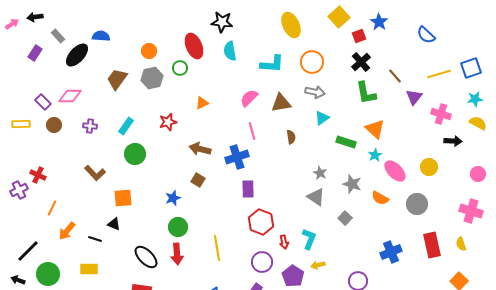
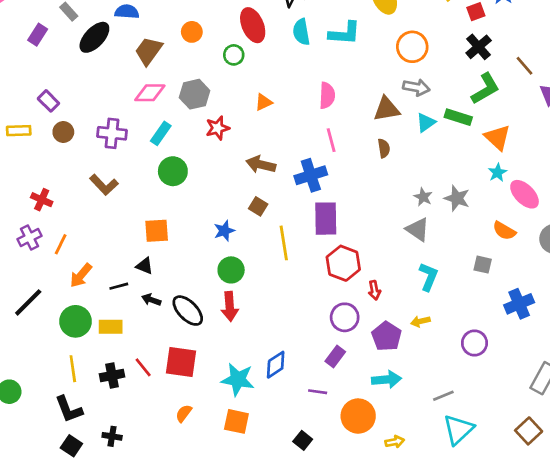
cyan L-shape: (272, 64) -> (345, 33), moved
gray hexagon: (152, 78) -> (195, 94), moved
brown trapezoid: (117, 79) -> (149, 51), moved
green L-shape: (366, 93) -> (485, 89), turned -110
pink diamond: (70, 96) -> (150, 93), moved
pink semicircle: (249, 98) -> (327, 95), turned 138
brown triangle: (281, 103) -> (387, 109), moved
purple cross: (90, 126) -> (112, 133), size x1.5
green rectangle: (346, 142) -> (458, 117), moved
brown L-shape: (95, 173) -> (104, 185), moved
gray star: (352, 184) -> (457, 198), moved
purple rectangle: (248, 189) -> (326, 219), size x1.4
purple cross: (19, 190) -> (30, 238), moved
gray square: (345, 218) -> (483, 265), moved, turned -32
black line: (95, 239) -> (119, 286), turned -32
cyan L-shape: (309, 239) -> (428, 277), moved
yellow line: (217, 248) -> (284, 243), moved
green circle: (48, 274) -> (75, 321), moved
black arrow: (18, 280) -> (151, 300), moved

